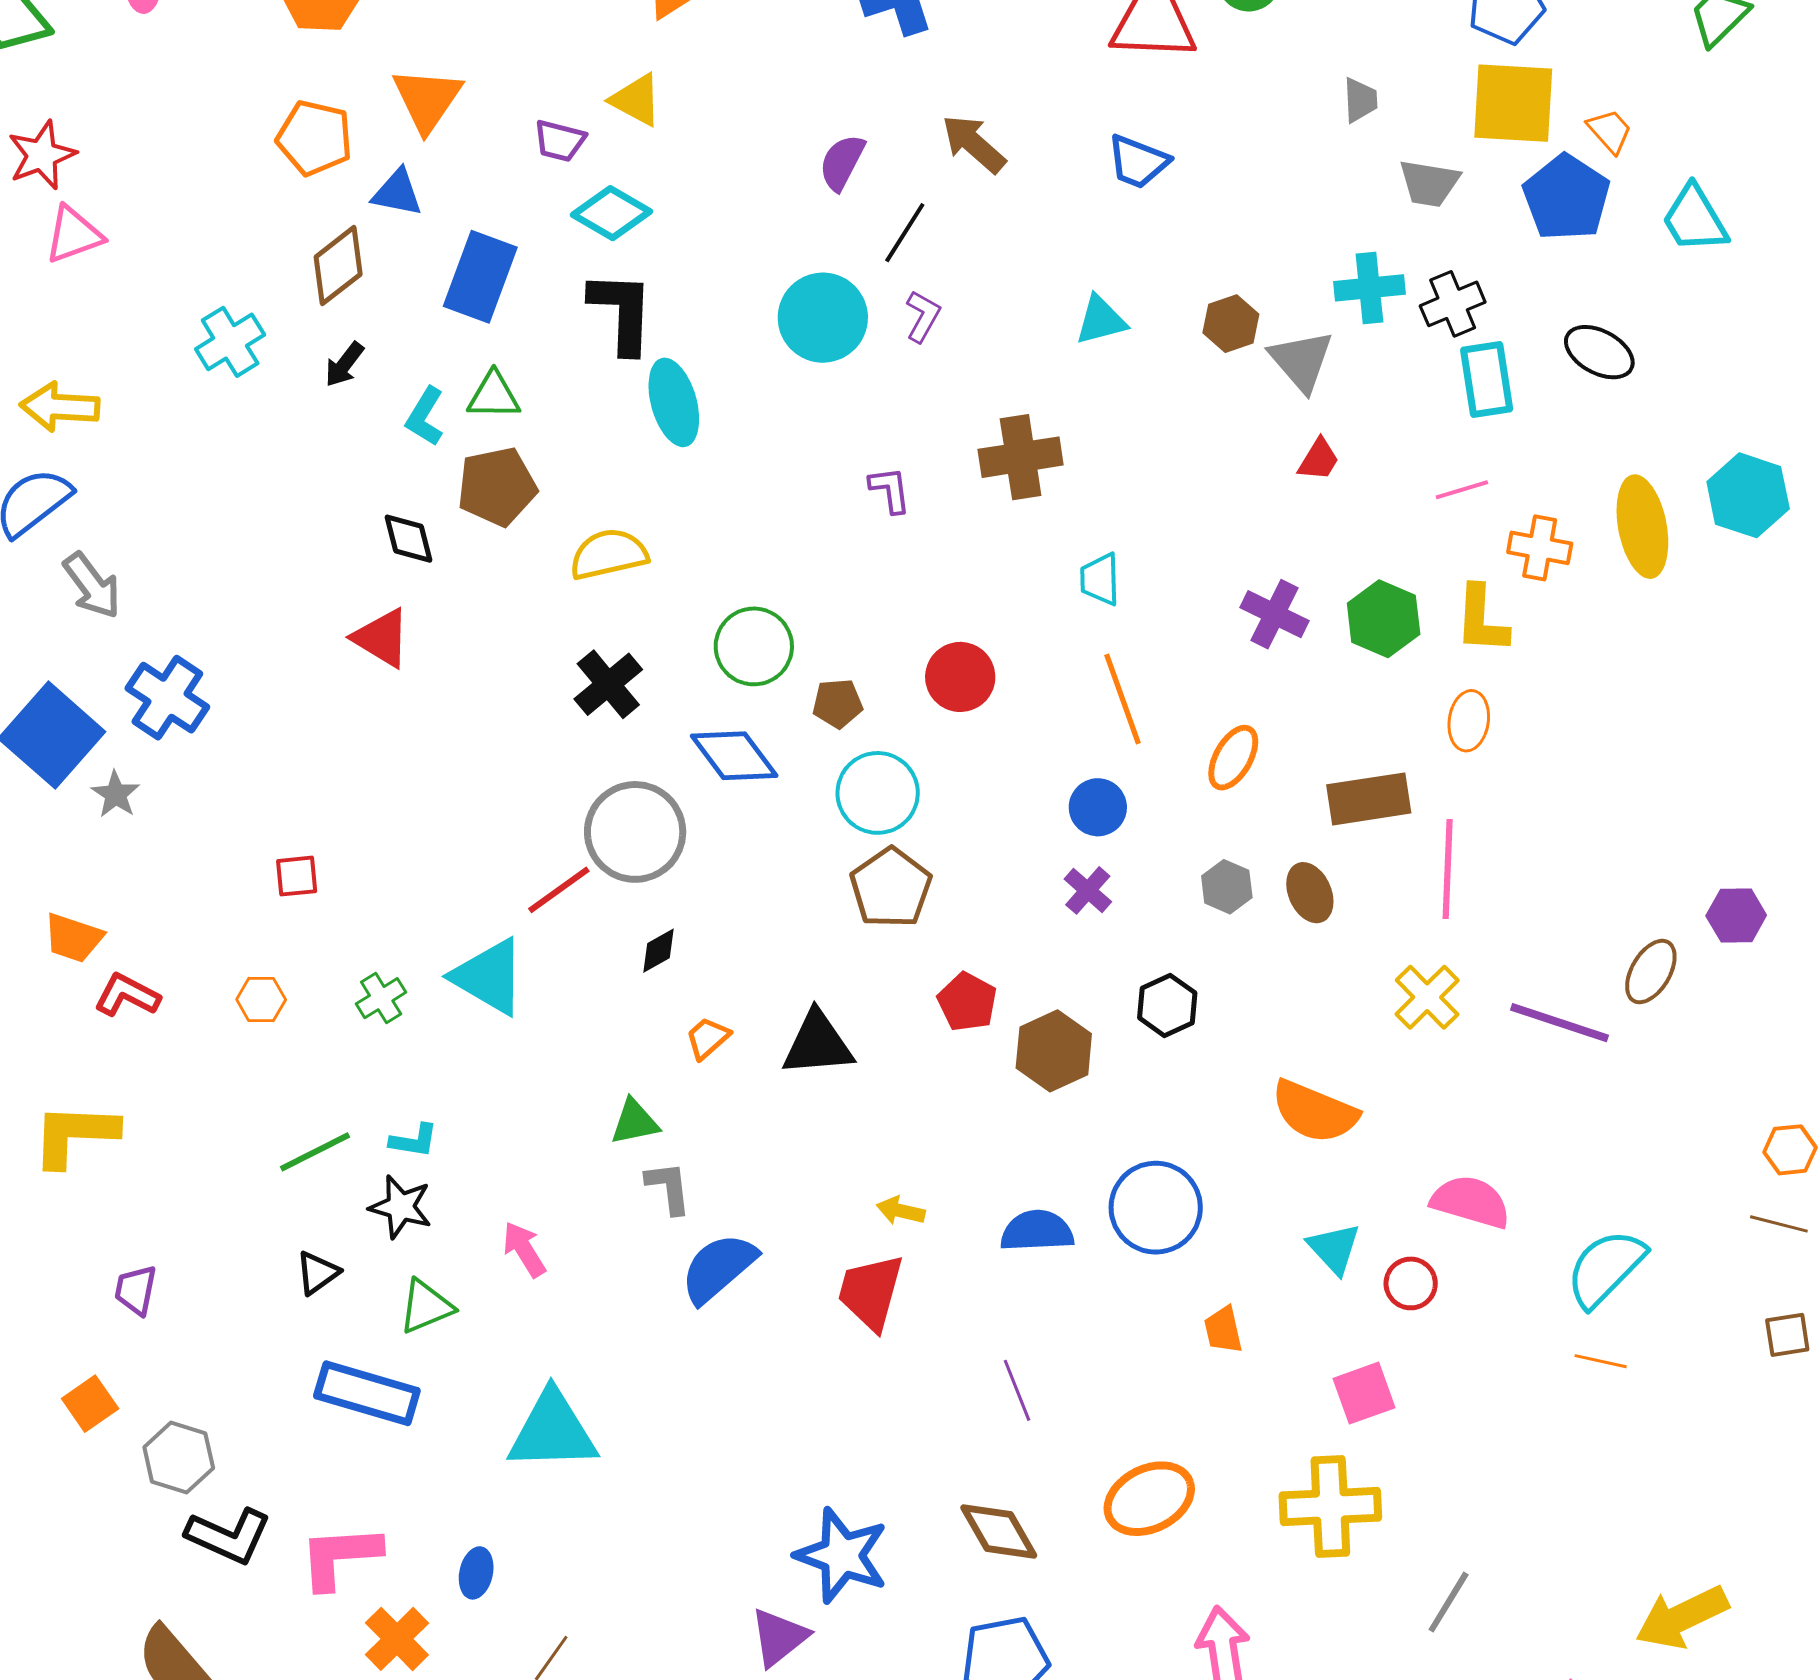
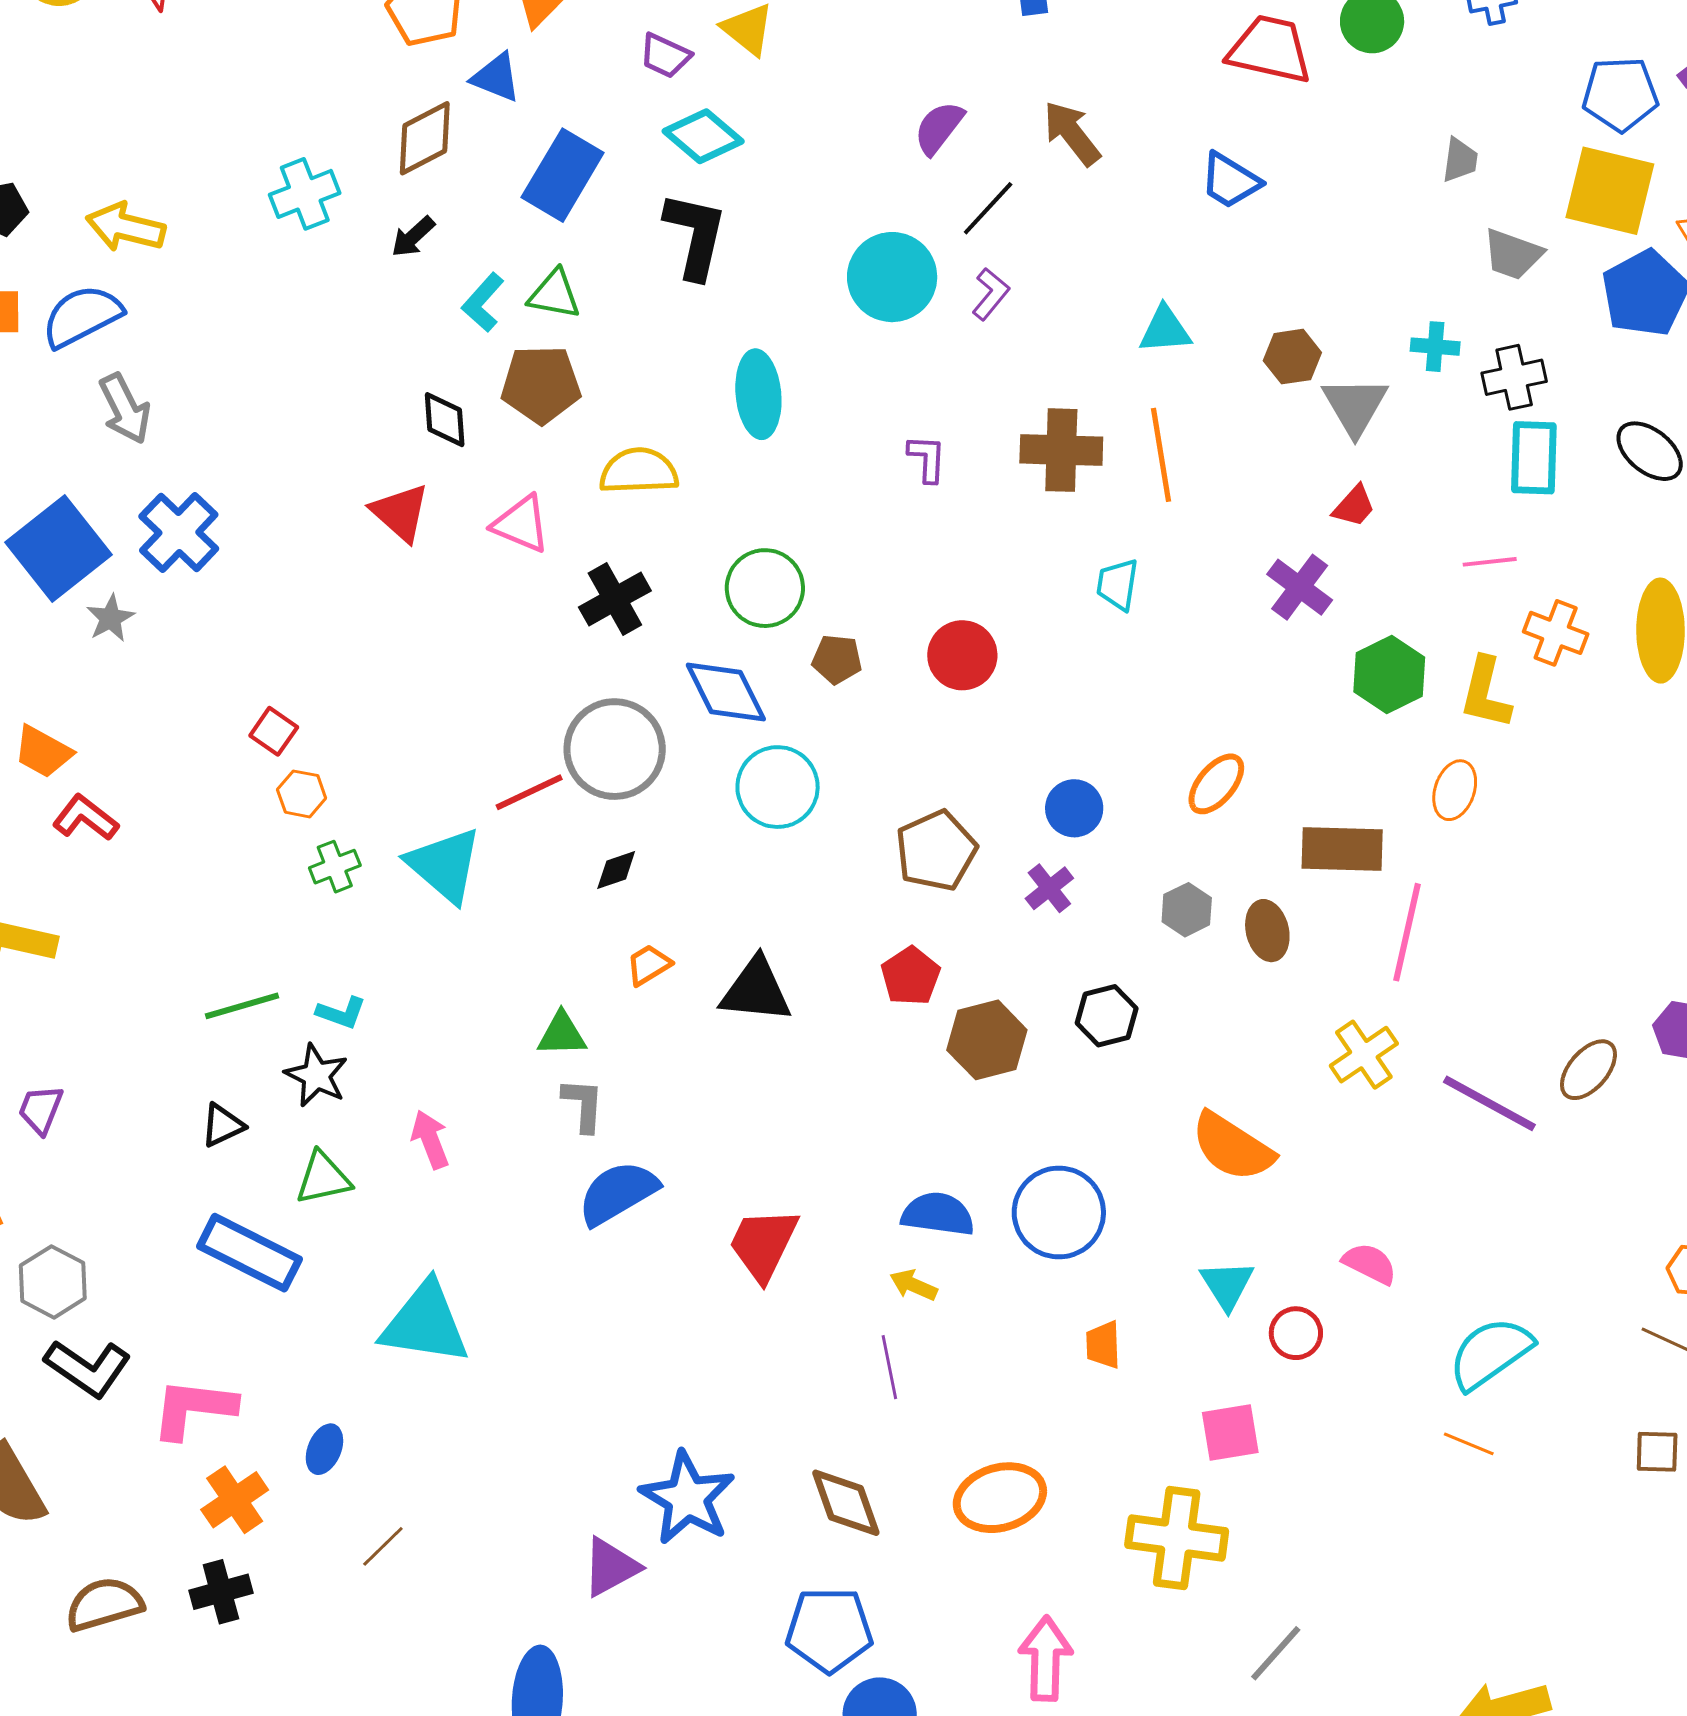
pink triangle: (74, 235) -> (521, 524), moved, turned 32
cyan cross: (1369, 288) -> (1435, 347), size x0.7
cyan ellipse: (674, 402) -> (758, 394), moved
purple cross: (1274, 614) -> (1300, 587), moved
orange line: (1122, 699) -> (1161, 455), moved
cyan circle: (878, 793) -> (778, 787), moved
red square: (297, 876) -> (274, 731), turned 30
brown pentagon: (891, 888) -> (936, 851), moved
orange hexagon: (261, 1000) -> (302, 794), moved
pink semicircle: (1471, 1202) -> (1370, 1264), size x0.7
yellow arrow: (901, 1211) -> (914, 1285), moved

